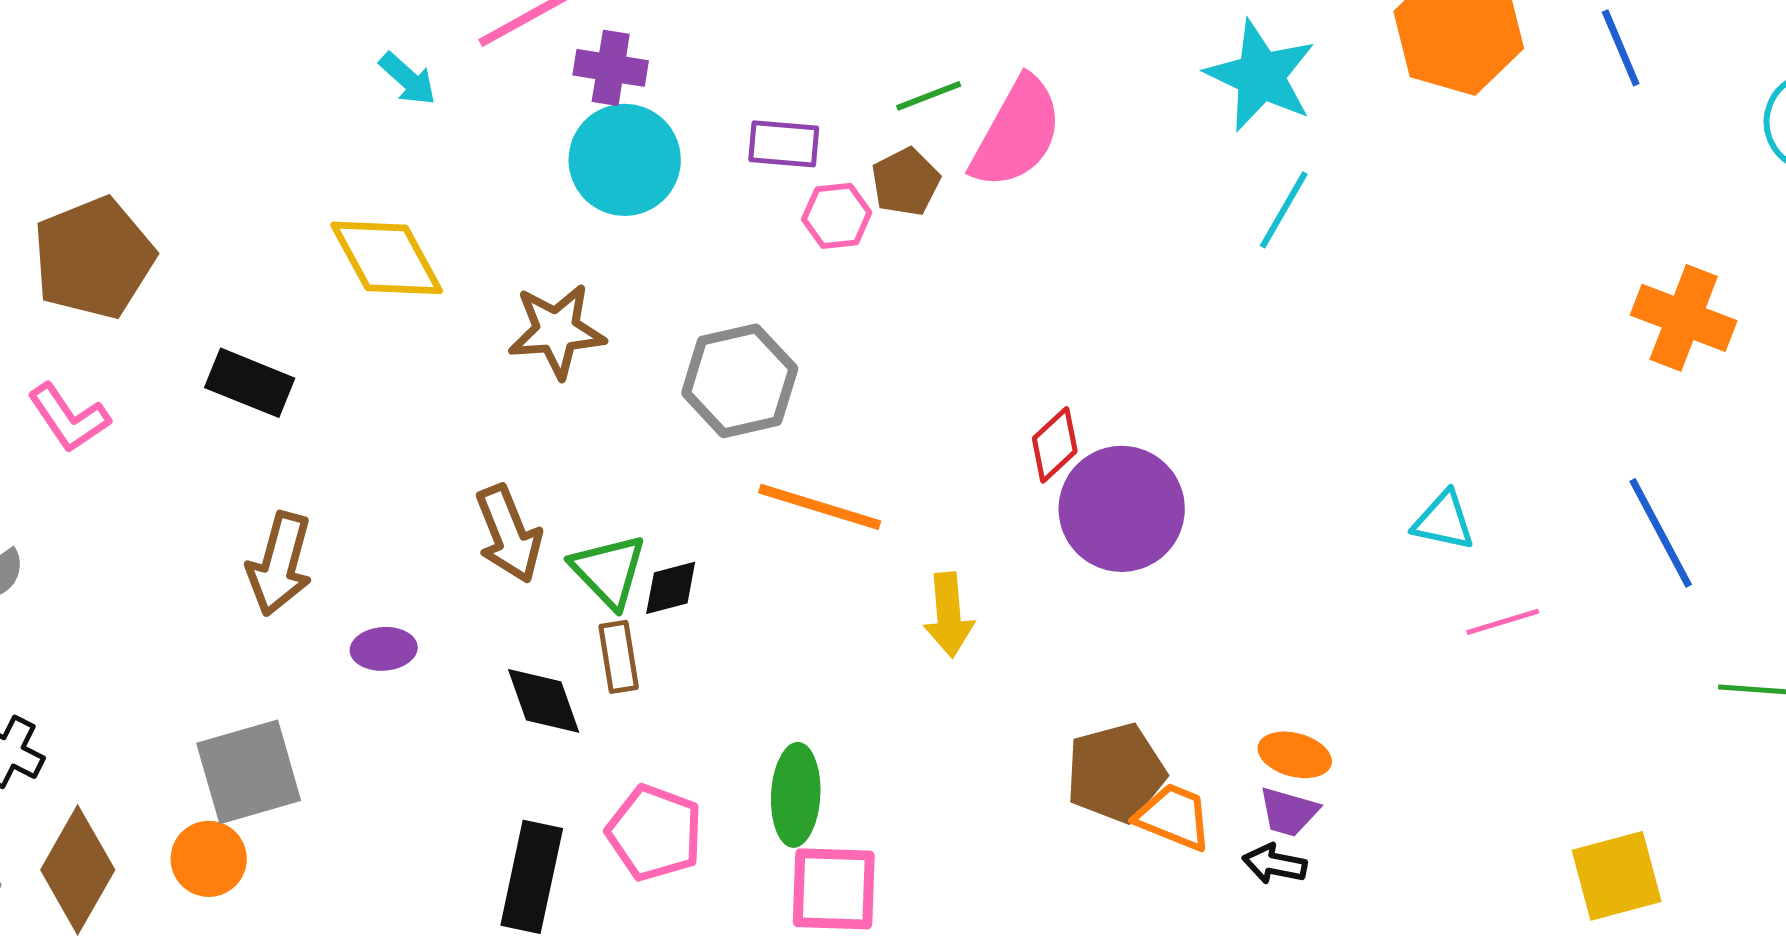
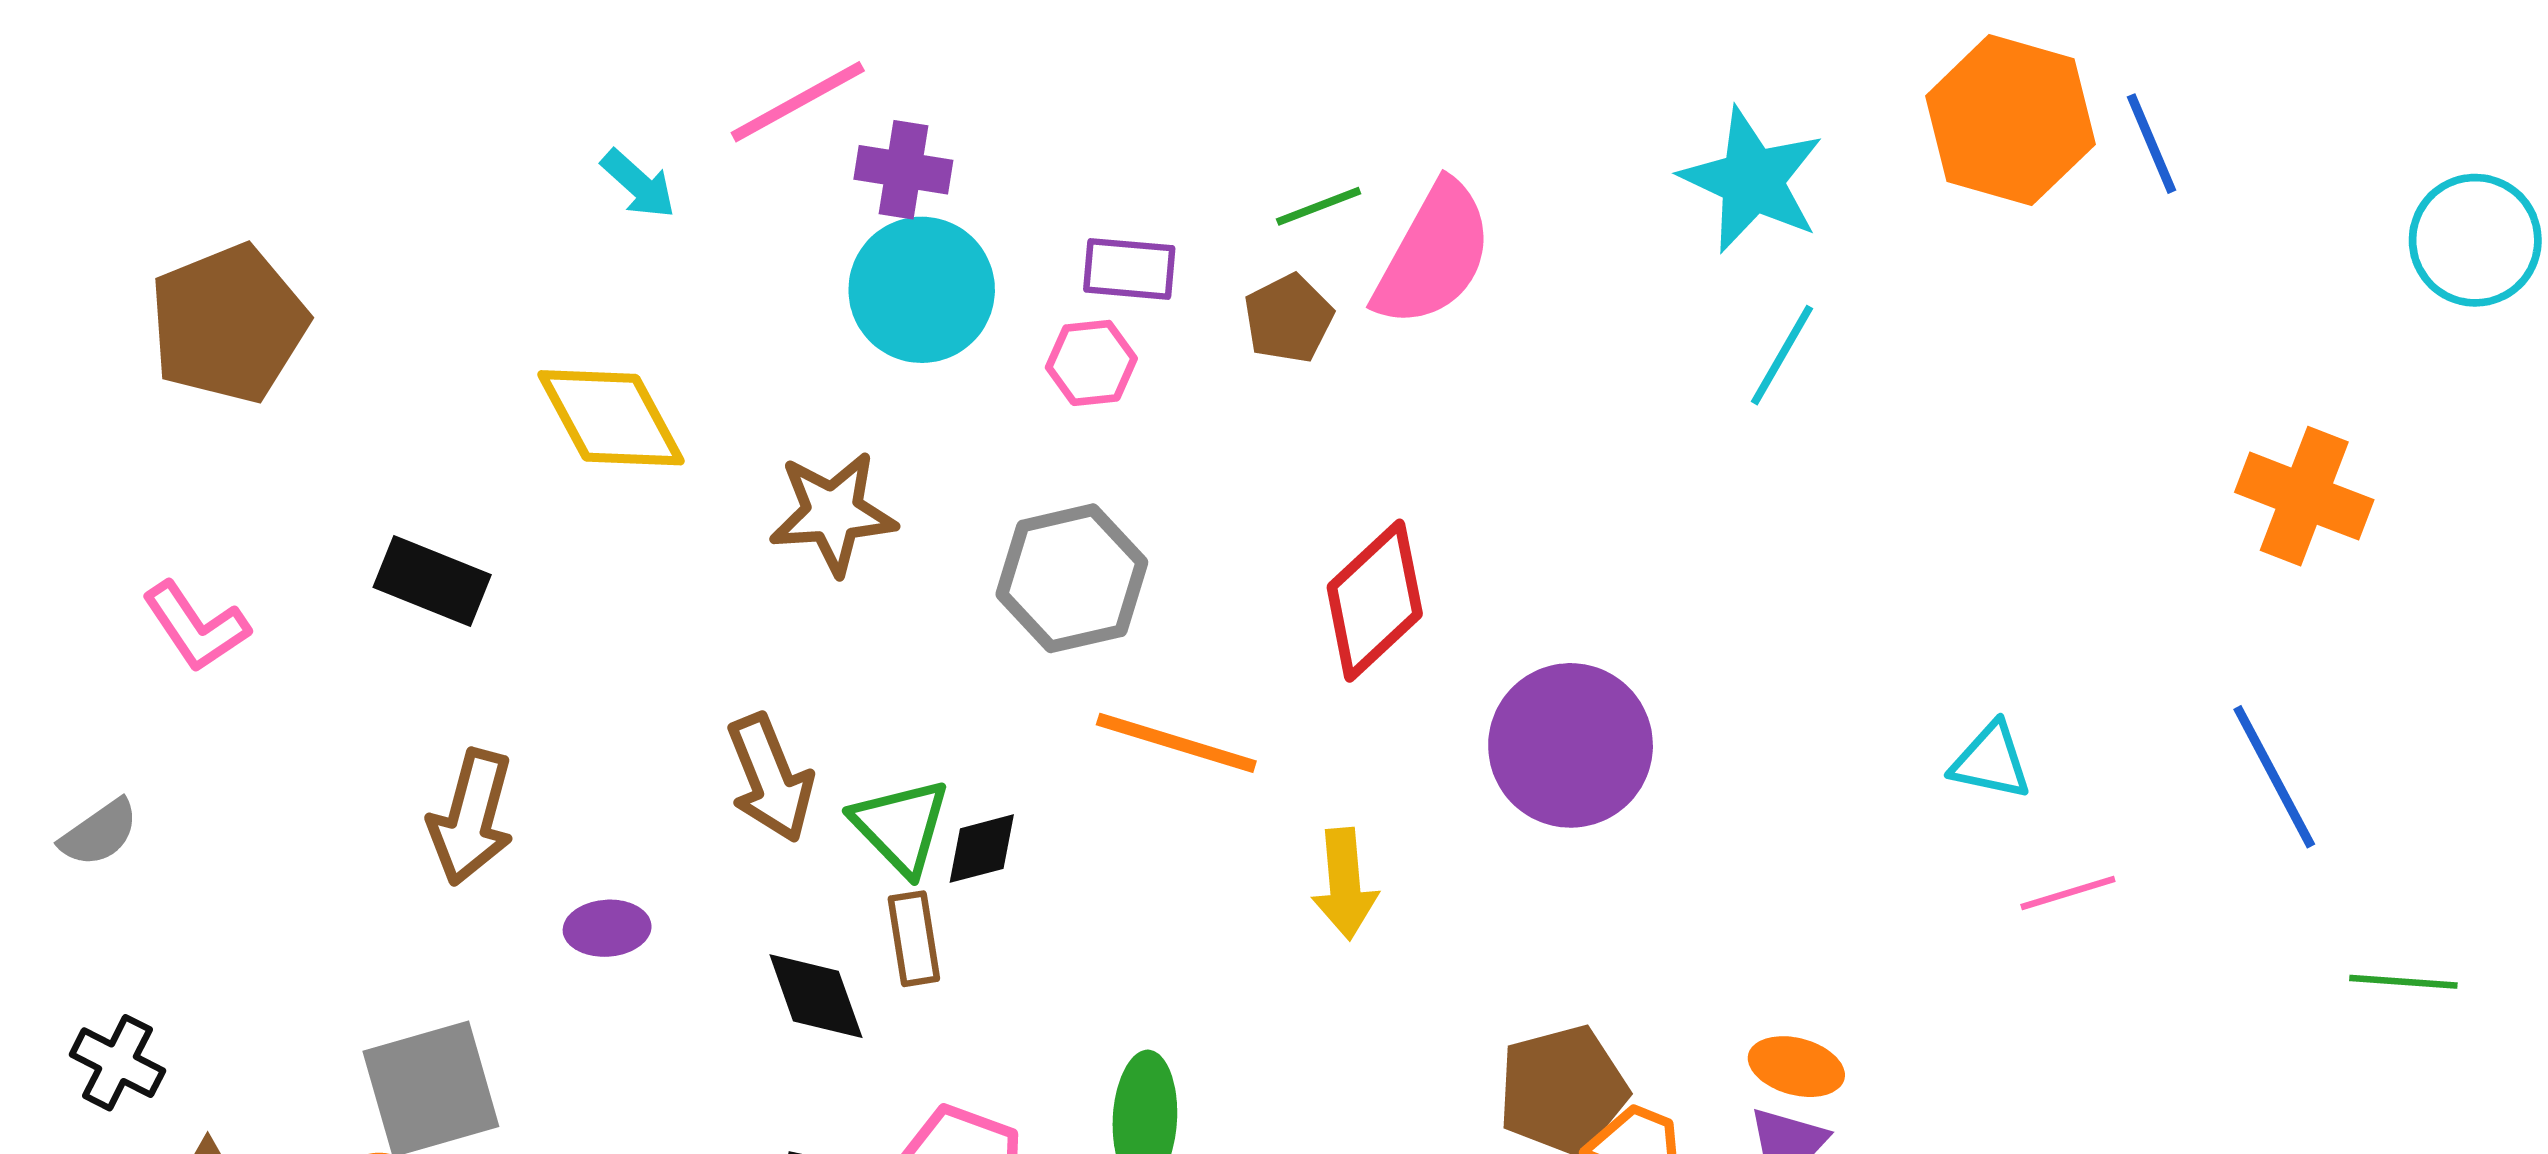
blue line: (1621, 48) -> (2151, 144), moved
pink hexagon: (837, 216) -> (1091, 363), moved
brown pentagon: (94, 258) -> (228, 324), moved
red diamond: (1055, 445) -> (1375, 601), moved, size x1.6

